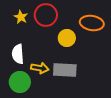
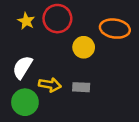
white semicircle: (18, 54) -> (22, 67), turned 36
gray rectangle: (65, 70) -> (81, 87), size x0.6

